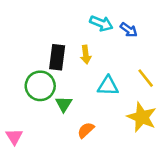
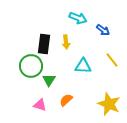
blue arrow: (129, 30) -> (103, 30), moved
yellow star: (142, 117) -> (109, 104), moved
pink triangle: (14, 137) -> (40, 105), moved, turned -40

